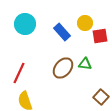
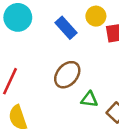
green triangle: (85, 64) -> (89, 99), moved

